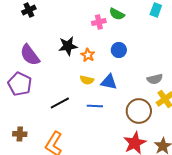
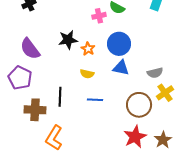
blue circle: (119, 50) -> (119, 44), size x1.5
blue triangle: (109, 82) -> (121, 68), moved
black line: (60, 103) -> (60, 97), turned -60
brown cross: (20, 134) -> (35, 110), moved, size x1.5

